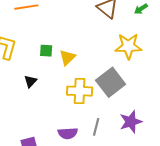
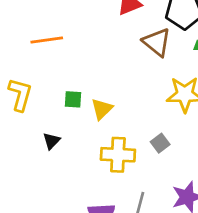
gray square: (111, 82) -> (160, 143), size x0.5

